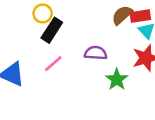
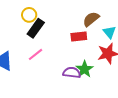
red rectangle: (140, 16) -> (79, 37), moved
purple semicircle: (96, 53) -> (72, 73), moved

